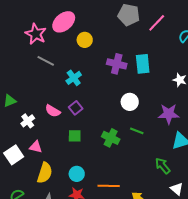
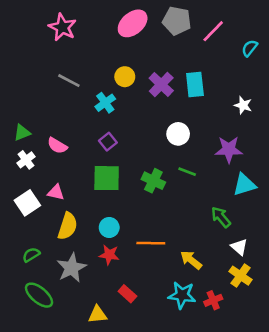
pink ellipse: (64, 22) -> (133, 23), moved
pink star: (36, 34) -> (62, 27), moved
yellow circle: (85, 40) -> (125, 77), moved
purple cross: (117, 64) -> (161, 84), turned 30
pink semicircle: (53, 111) -> (57, 146), moved
white cross: (28, 121) -> (26, 160), moved
green square: (75, 136) -> (107, 178), size x1.6

